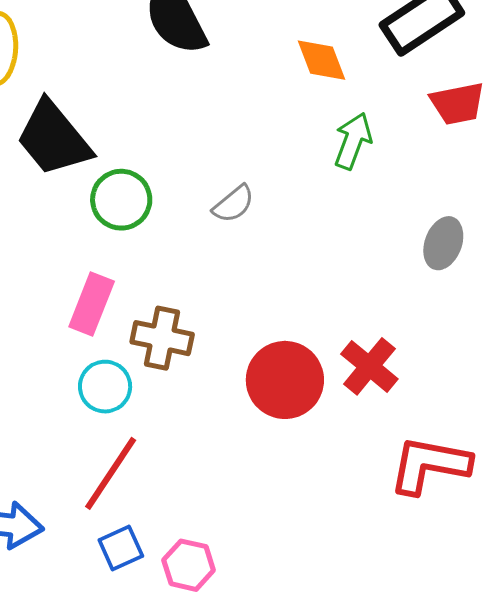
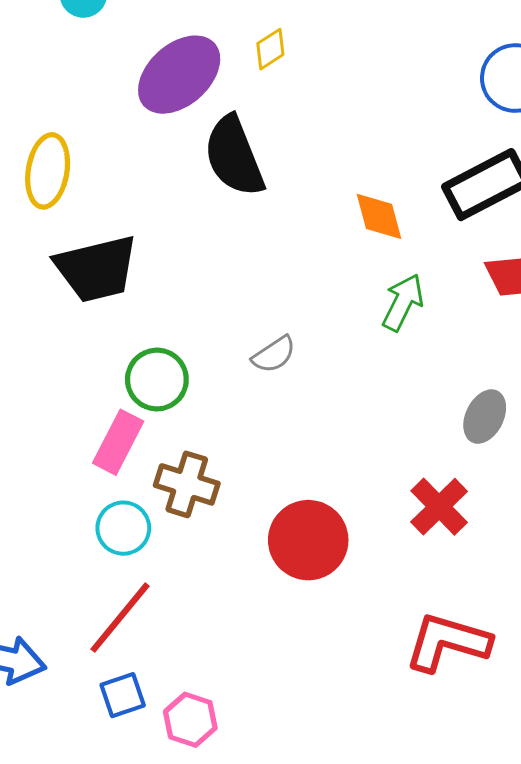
black trapezoid: (54, 138) -> (96, 269), turned -70
green circle: (121, 200) -> (157, 380), moved
red cross: (369, 366) -> (439, 507), moved

